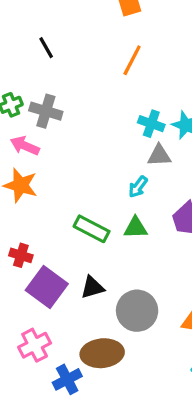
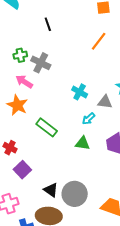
cyan cross: (151, 124) -> (80, 92), moved
green rectangle: (92, 229) -> (47, 127), moved
purple square: (47, 287) -> (22, 170), size x0.7
black triangle: (92, 287) -> (51, 190), moved, turned 42

